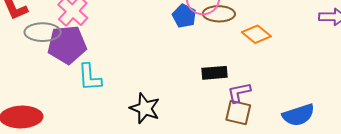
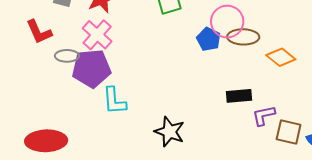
gray ellipse: (43, 32) -> (67, 56), size x0.7
brown square: (238, 113) -> (289, 132), moved

